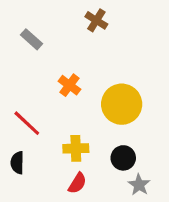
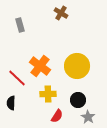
gray rectangle: (32, 39) -> (20, 25), turned 32
orange cross: (69, 85) -> (40, 66), moved, size x1.5
red semicircle: (77, 183) -> (57, 116), moved

